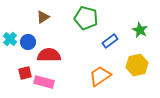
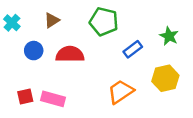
cyan cross: (10, 39) -> (12, 23), moved
red semicircle: (49, 55) -> (70, 54), moved
red square: (25, 73) -> (25, 96), moved

